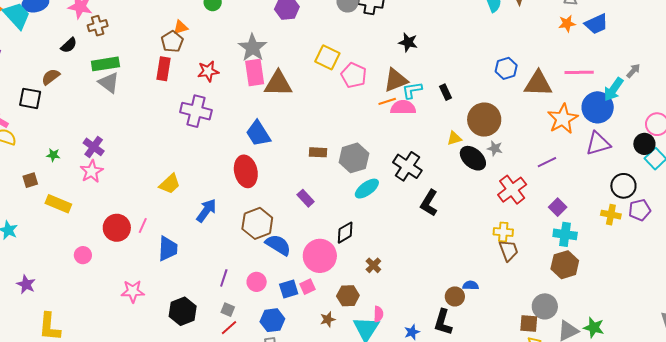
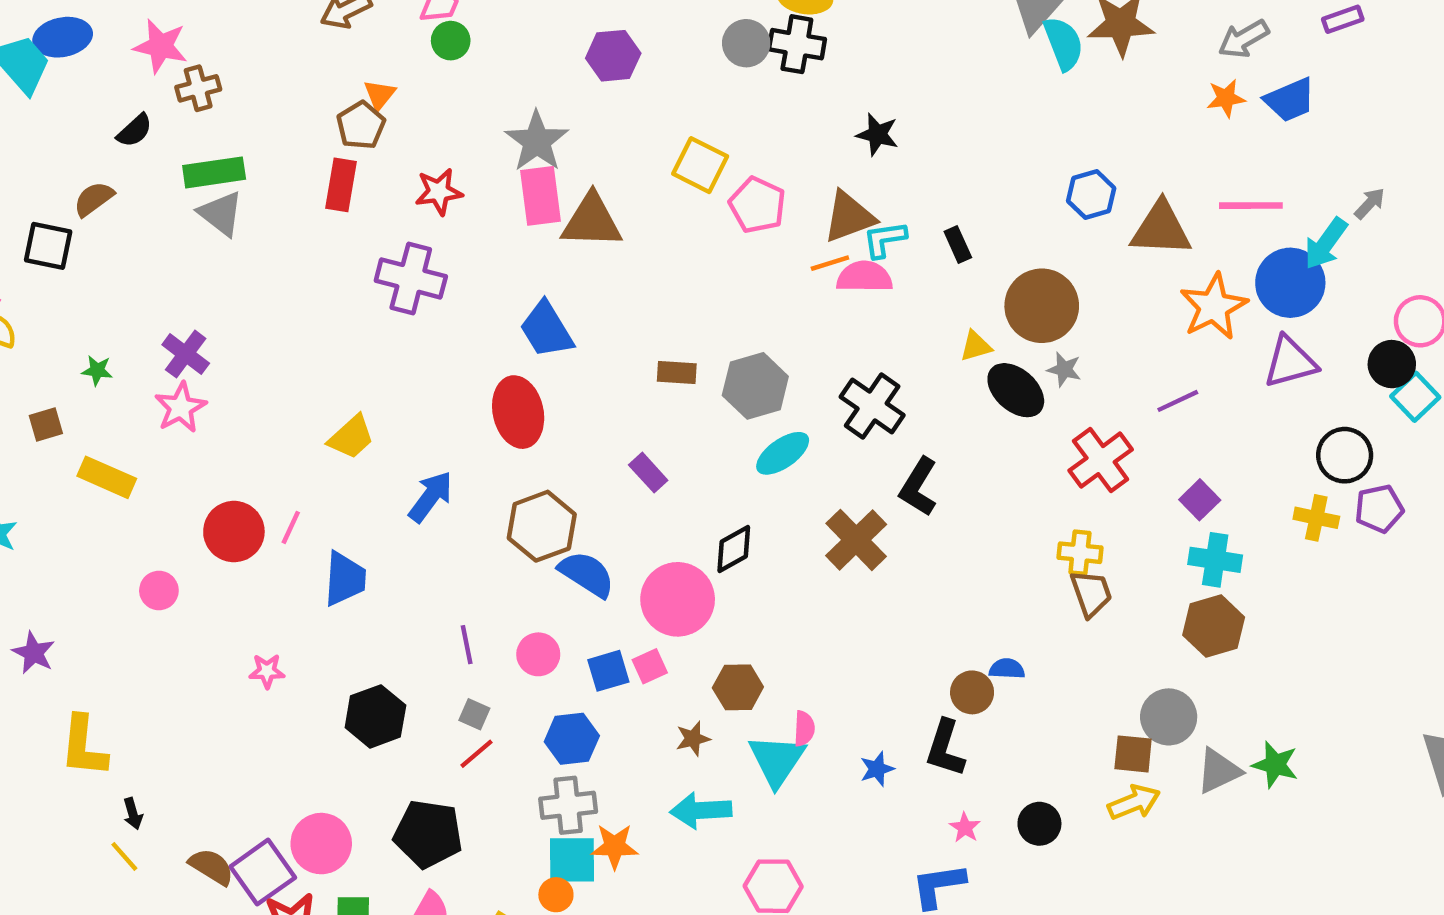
orange triangle: (180, 27) -> (380, 95), turned -35
brown cross: (373, 265) -> (856, 540), moved, size x1.8
purple line: (224, 278) -> (467, 645), turned -30
pink star: (133, 291) -> (267, 671), size x0.7

